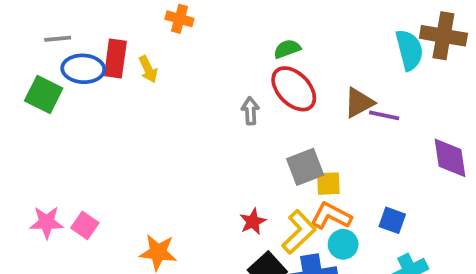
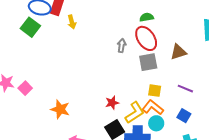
yellow arrow: (148, 69) -> (72, 22), moved
green square: (44, 95) -> (30, 27), moved
purple line: (384, 115) -> (185, 89), moved
gray square: (305, 167) -> (148, 62), moved

